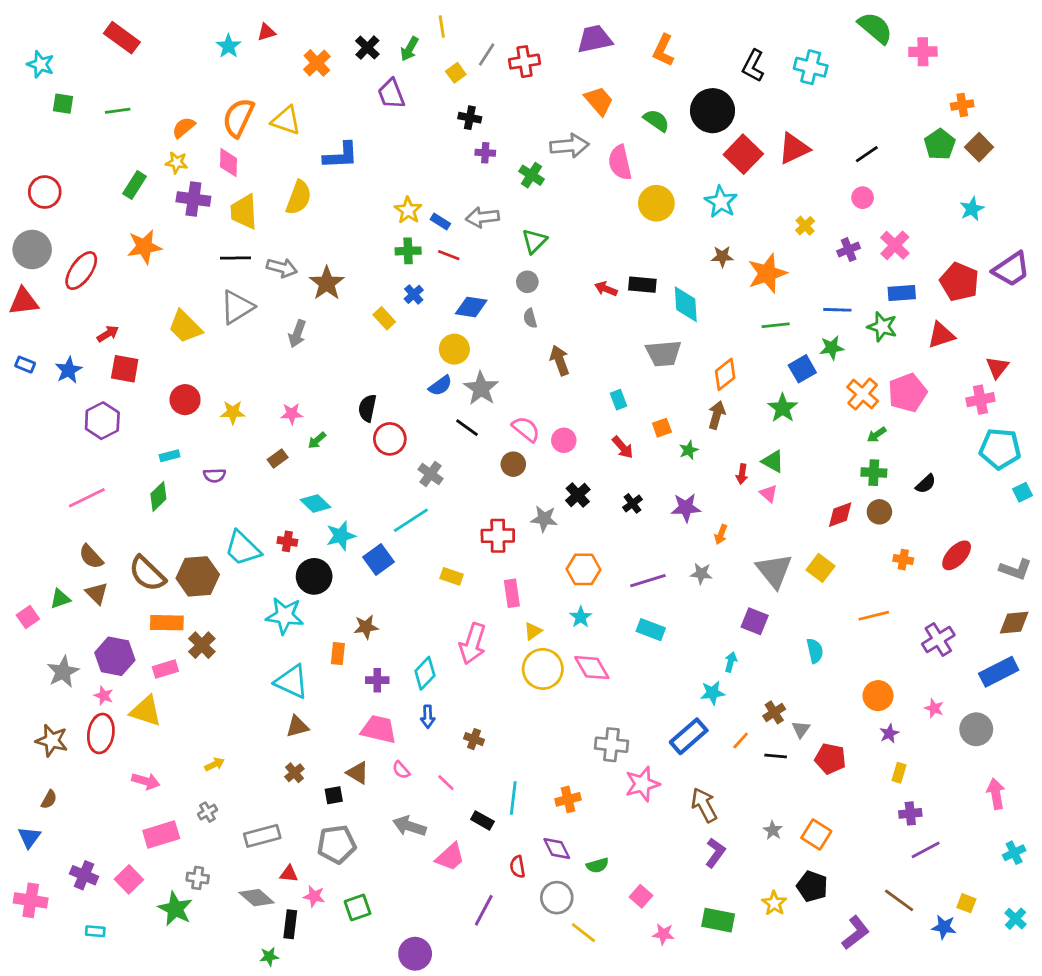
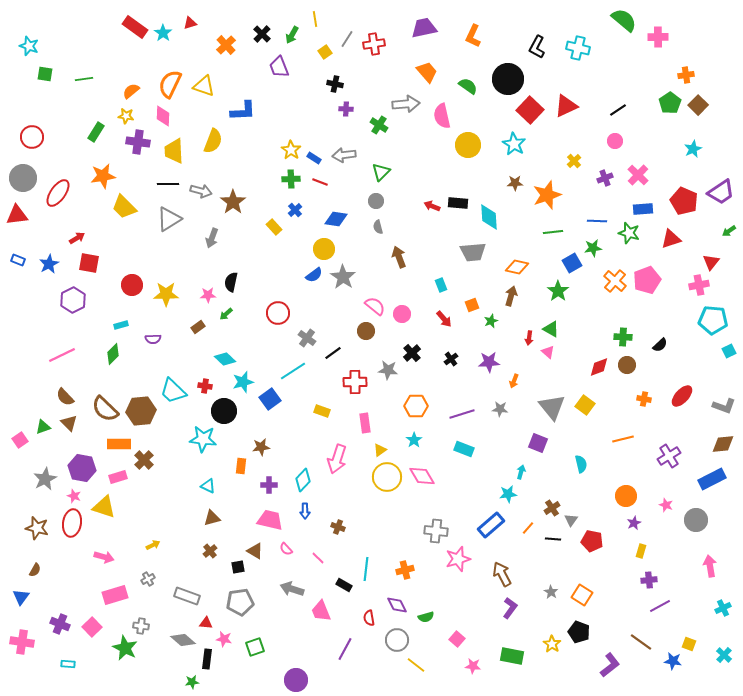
red rectangle: (122, 38) -> (135, 27), moved
yellow trapezoid: (185, 327) -> (124, 207), moved
orange diamond: (725, 374) -> (517, 267), turned 50
black semicircle: (367, 408) -> (231, 282), moved
yellow star: (233, 412) -> (166, 294), size x1.4
black line: (467, 428) -> (333, 353), moved, turned -72
green arrow: (877, 435) -> (729, 231), moved
cyan triangle: (292, 682) -> (208, 486), size x0.6
gray rectangle: (262, 836) -> (187, 596), turned 35
pink trapezoid: (450, 857) -> (321, 611), turned 110

